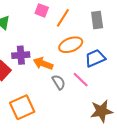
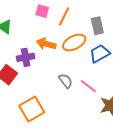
gray rectangle: (97, 20) -> (97, 26), moved
orange arrow: (43, 64) -> (46, 44), moved
pink line: (81, 80) -> (88, 86), moved

